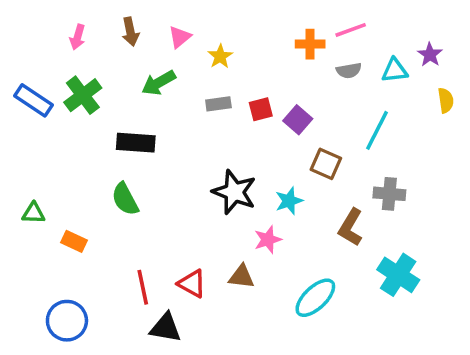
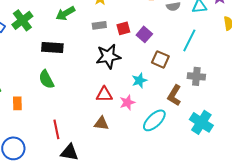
black star: (234, 192) -> (108, 56), moved, turned -30
orange rectangle: (74, 241) -> (17, 103), turned 64
brown triangle: (241, 277) -> (101, 123), moved
red triangle: (192, 284) -> (104, 94), moved, turned -30
cyan ellipse: (315, 298) -> (154, 120), moved

